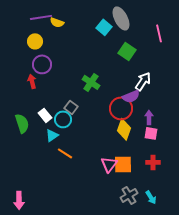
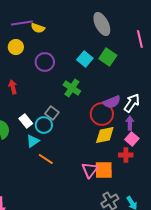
cyan square: (104, 27) -> (85, 59), moved
purple circle: (42, 64) -> (45, 62), moved
white arrow: (143, 81) -> (132, 103), moved
yellow diamond: (124, 129) -> (105, 135), turned 60
pink square: (151, 133) -> (132, 139), turned 32
red cross: (153, 162) -> (126, 155), moved

